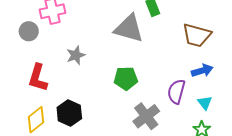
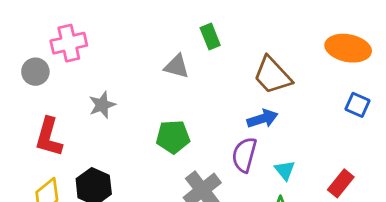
gray triangle: (129, 28) -> (177, 66), size x0.6
brown trapezoid: (197, 35) -> (272, 75), turned 32
blue arrow: (202, 71) -> (262, 119), moved

